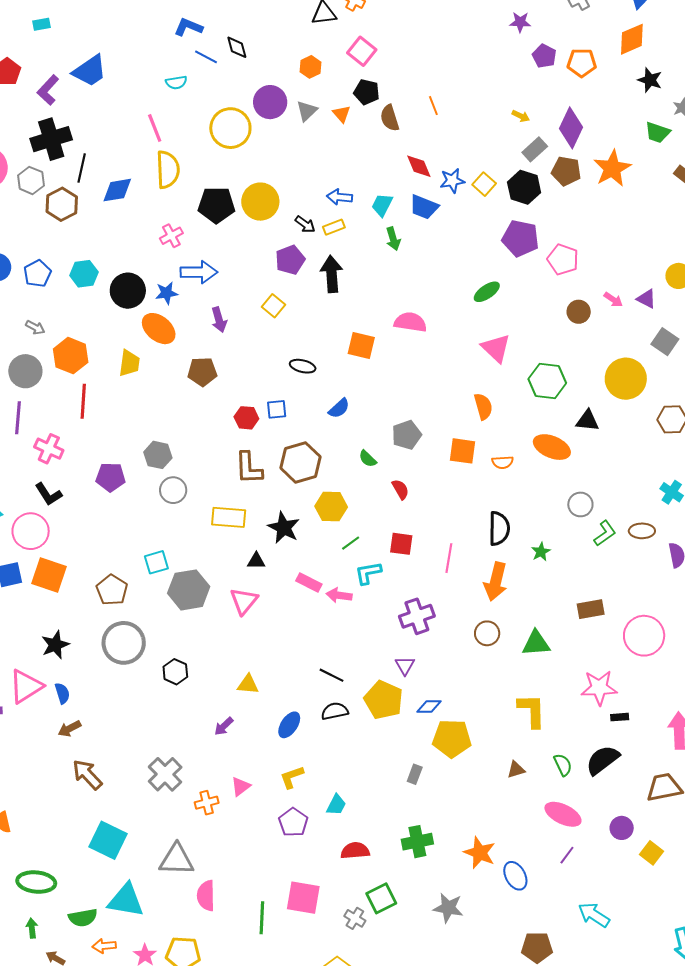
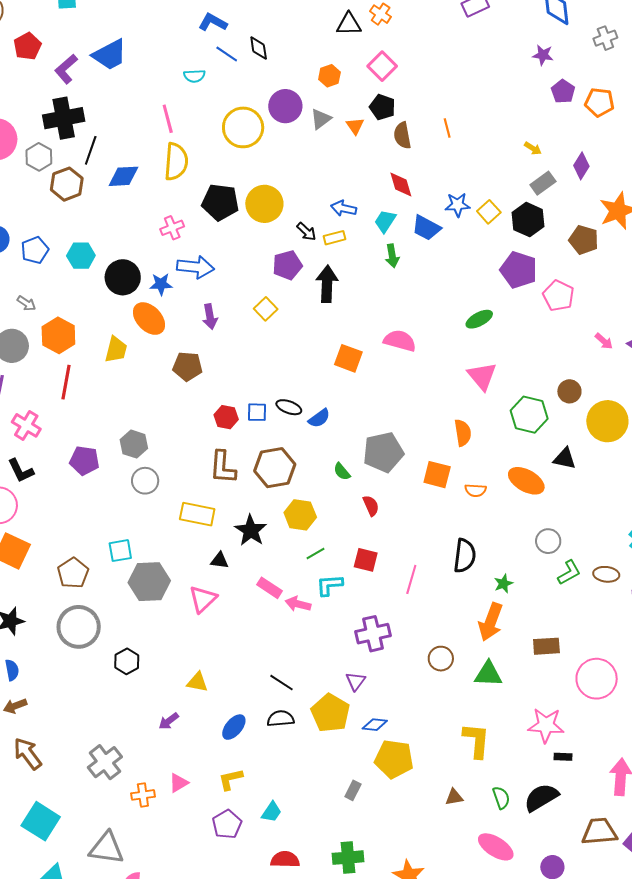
purple diamond: (571, 128) -> (581, 166), size x0.7
red diamond: (419, 166) -> (401, 185), moved
brown pentagon: (566, 171) -> (584, 240), moved
brown circle: (579, 312) -> (569, 391), moved
black ellipse: (303, 366) -> (289, 407), moved
gray pentagon: (407, 435) -> (383, 452), size x1.4
orange arrow: (496, 582) -> (491, 622), moved

